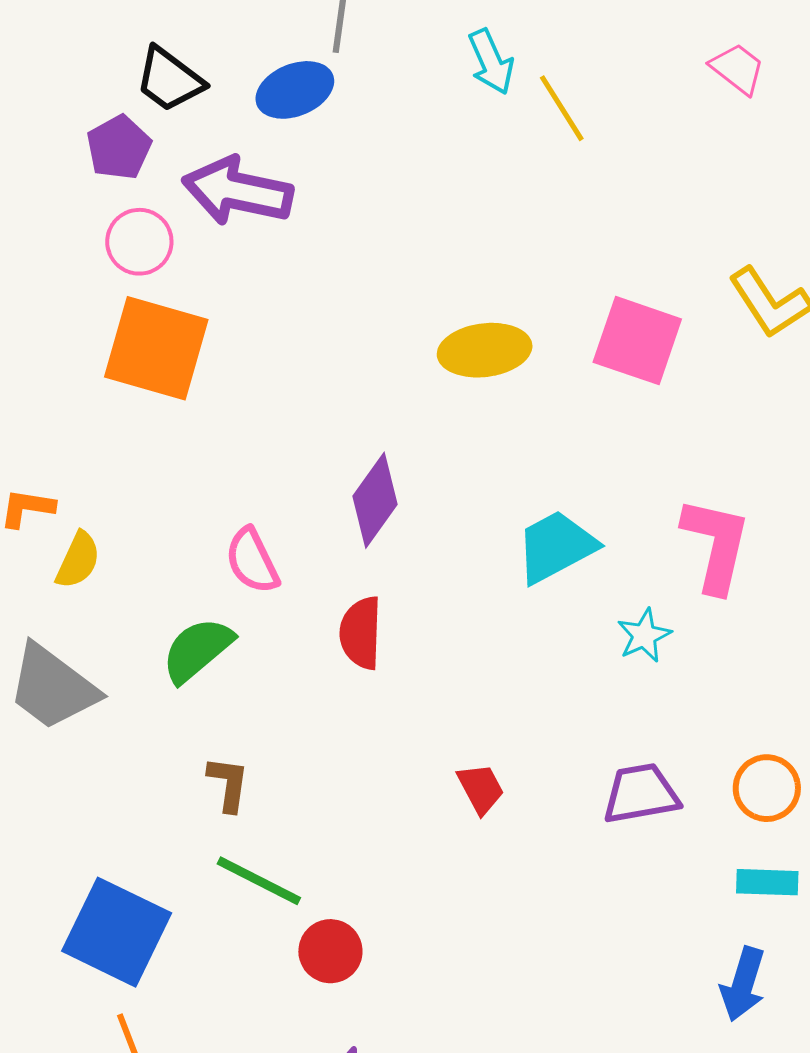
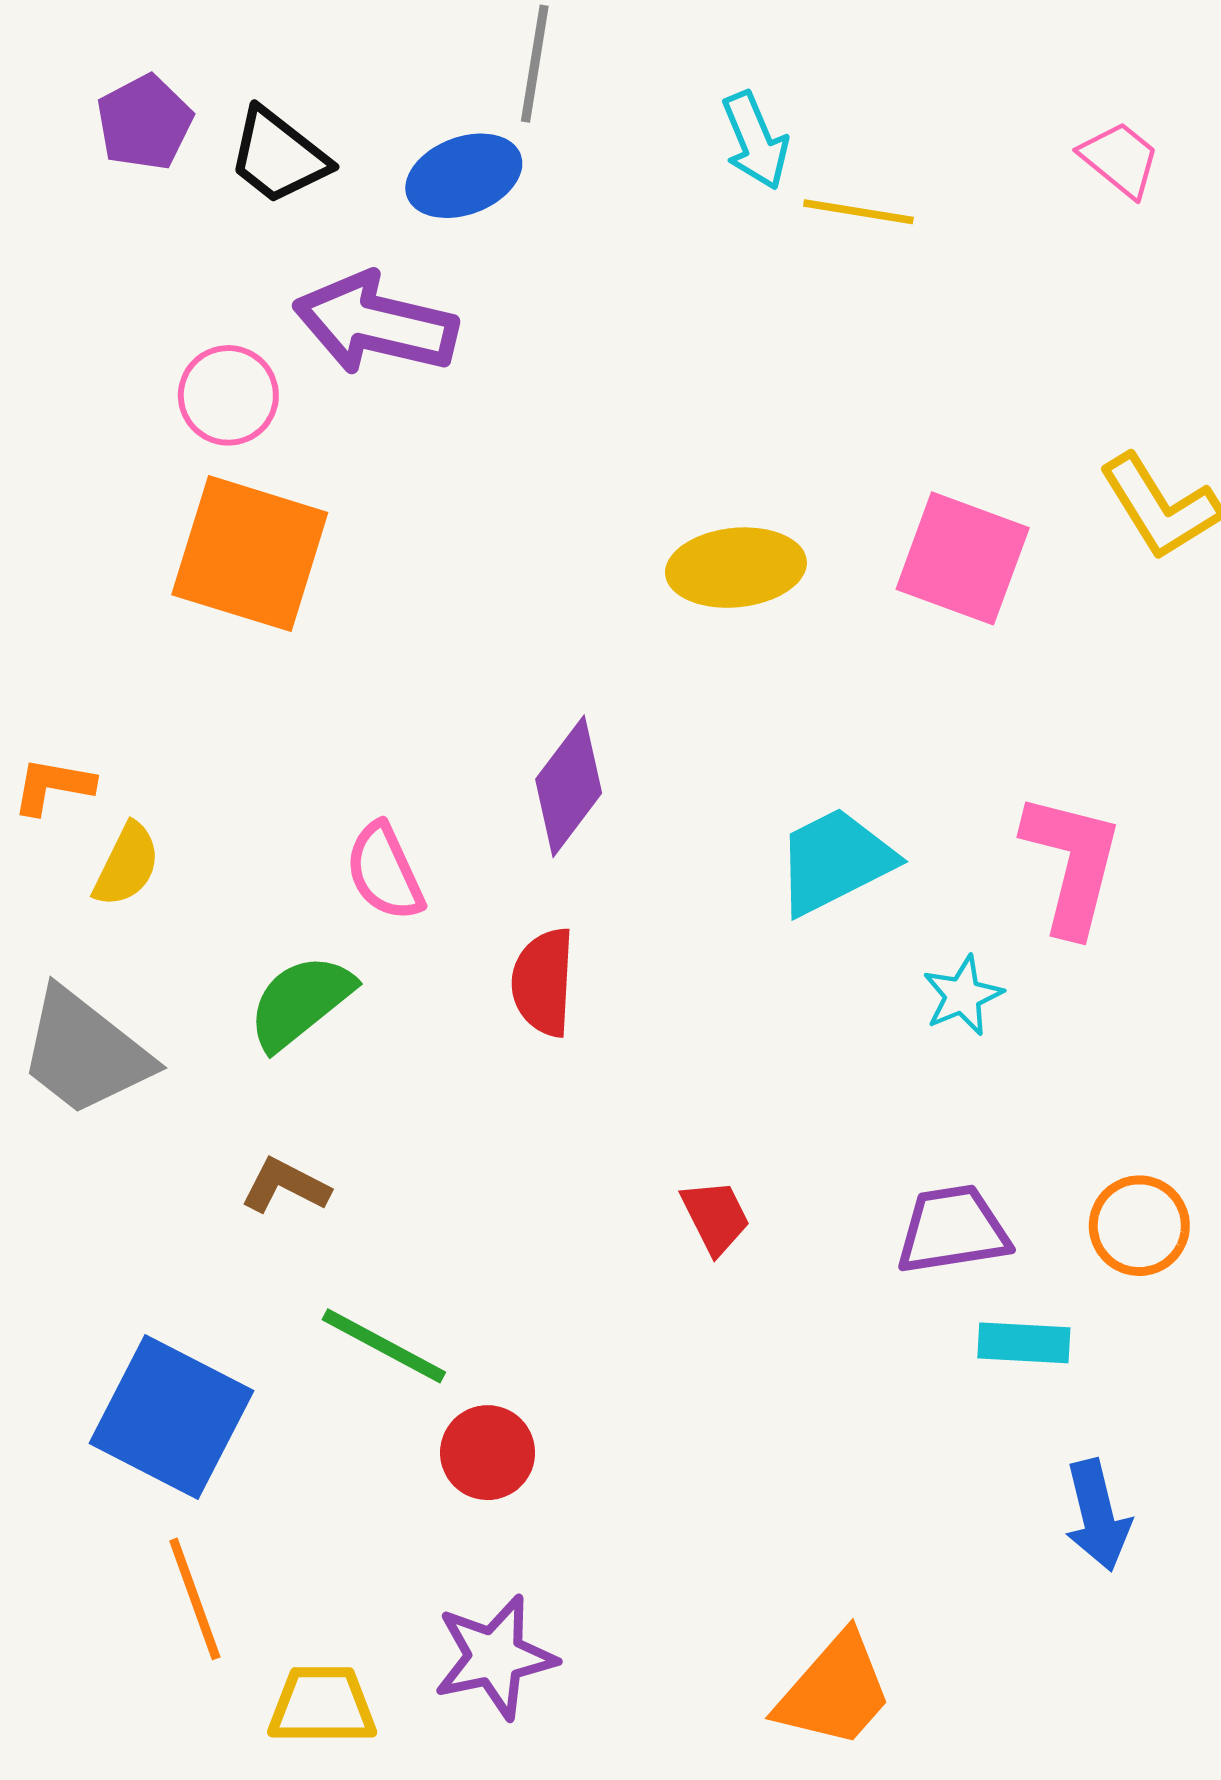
yellow line: (562, 108) -> (858, 212), turned -50
purple pentagon: (119, 147) -> (145, 122), moved
brown L-shape: (228, 784) -> (285, 1186), moved, turned -72
cyan rectangle: (767, 882) -> (1024, 1343), moved
blue arrow: (743, 984) -> (1097, 1515), turned -32

